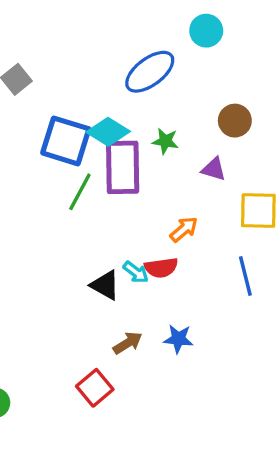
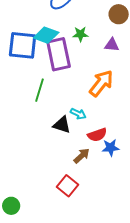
green line: (80, 192) -> (40, 90), moved
orange arrow: (184, 229) -> (101, 83), size x1.6
red semicircle: (161, 268) -> (97, 135), moved

